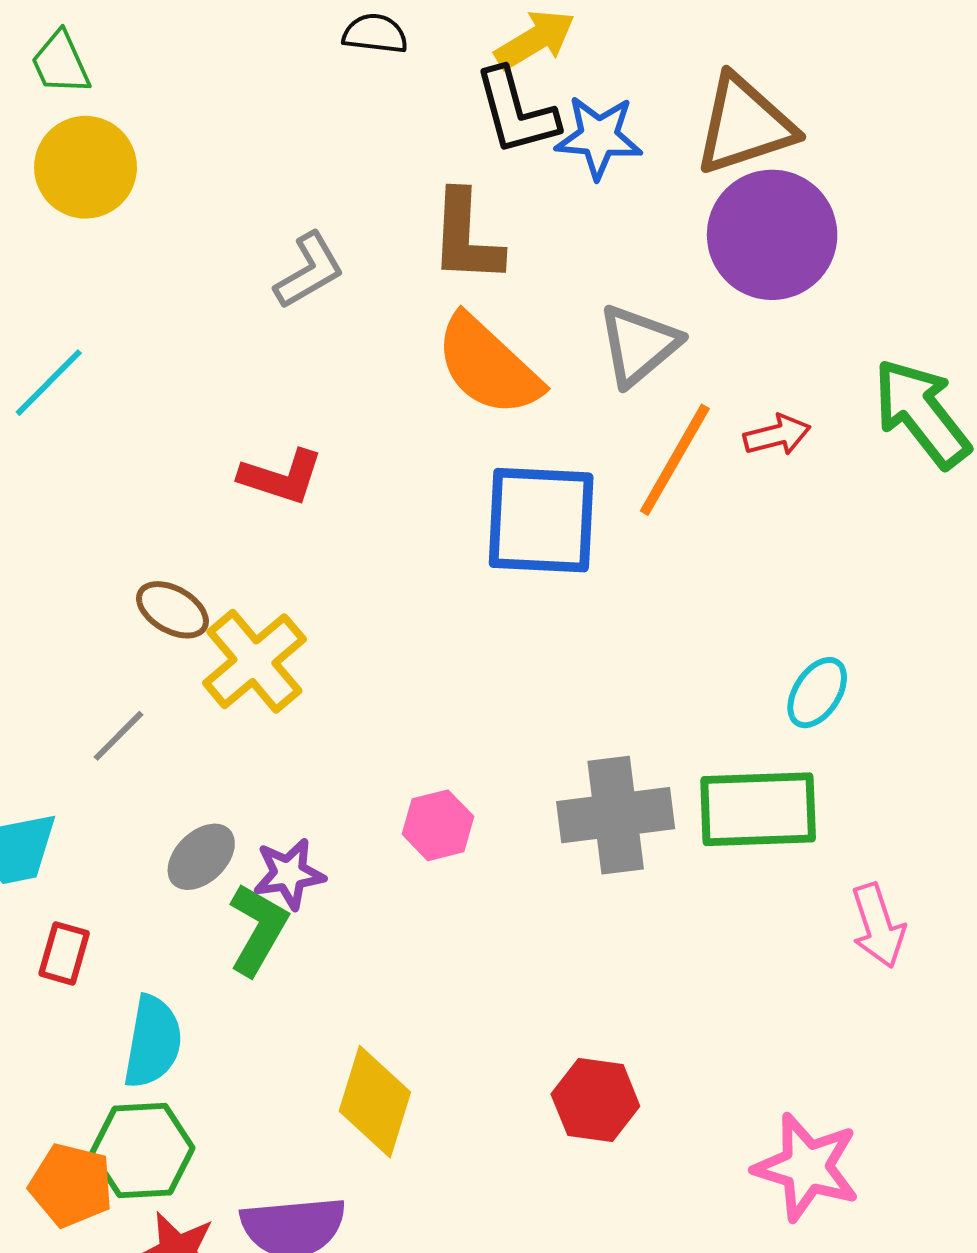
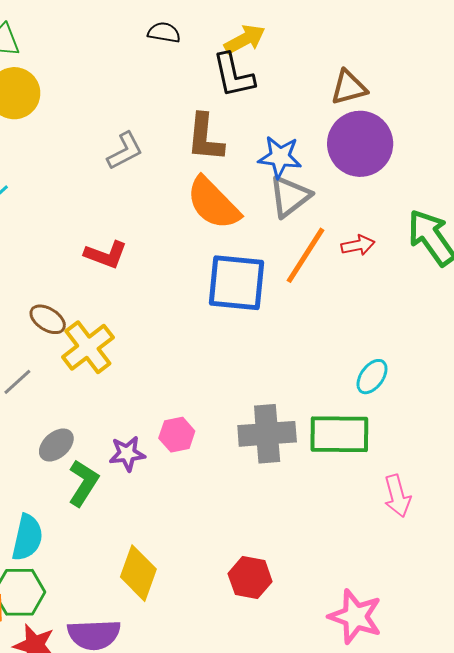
brown triangle: (744, 125) -> (349, 88), size x0.7
blue star: (599, 137) -> (280, 157), moved
purple star: (289, 874) -> (127, 454), moved

